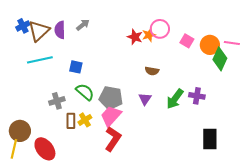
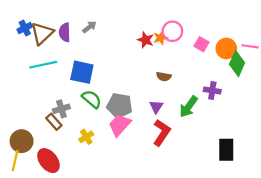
blue square: (76, 67) -> (82, 72), size x1.6
purple cross: (197, 96) -> (212, 91), moved
yellow cross: (85, 120) -> (86, 137), moved
brown rectangle: (71, 121) -> (54, 122), moved, turned -42
red L-shape: (113, 139) -> (162, 133), moved

